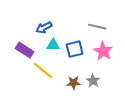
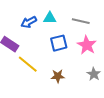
cyan triangle: (53, 45) -> (50, 18), moved
gray star: (93, 81) -> (94, 74), moved

